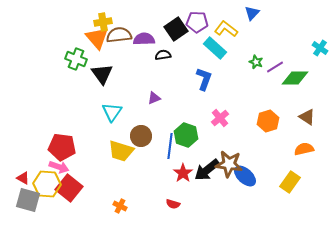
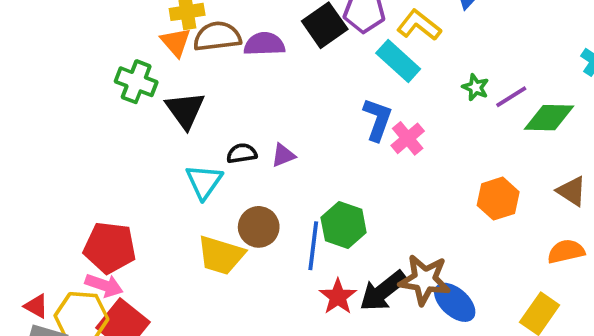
orange triangle: (97, 38) -> (176, 42), size x0.7
black semicircle: (163, 55) -> (242, 153), moved
pink cross: (220, 118) -> (408, 138), moved

